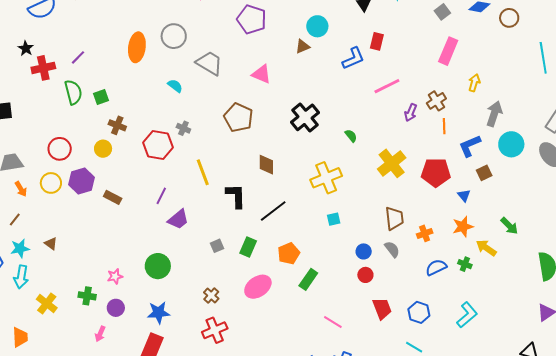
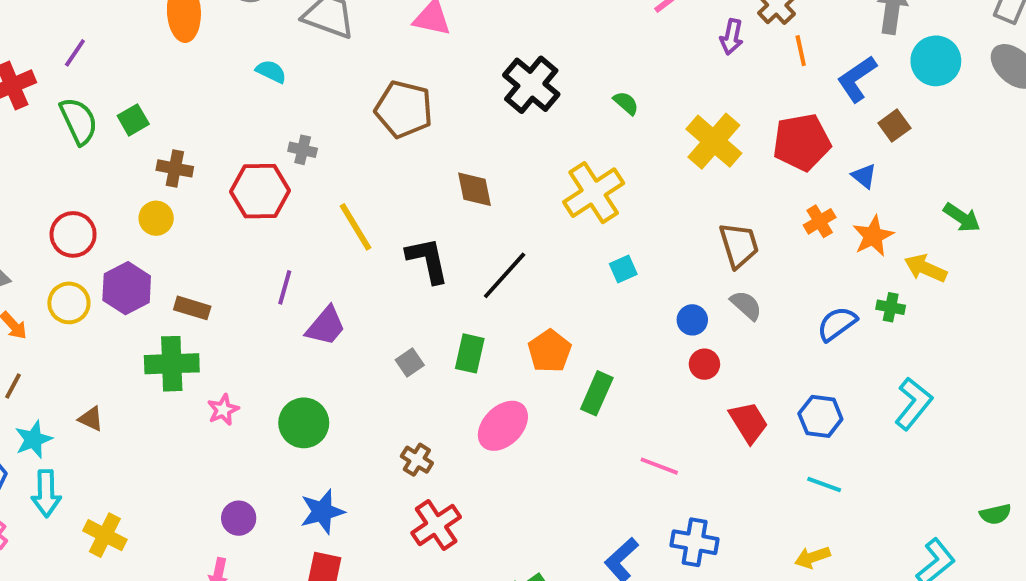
orange cross: (425, 233) -> (820, 221), moved
pink star: (115, 276) -> (223, 410), moved
green cross: (87, 296) -> (172, 364), moved, size x1.5

